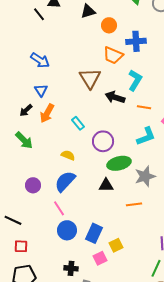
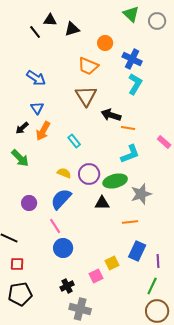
black triangle: (88, 11) -> (72, 29), moved
blue cross: (136, 41) -> (132, 59), turned 30
orange trapezoid: (113, 55) -> (88, 66), moved
cyan L-shape: (135, 80) -> (135, 84), moved
orange line: (144, 107) -> (128, 128), moved
cyan L-shape: (146, 136) -> (130, 154), moved
purple circle: (103, 141) -> (89, 174), moved
blue rectangle: (94, 233) -> (137, 251), moved
black cross: (71, 268) -> (67, 286), turned -32

